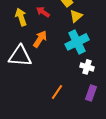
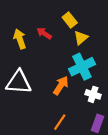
orange arrow: (40, 39) -> (61, 86), moved

